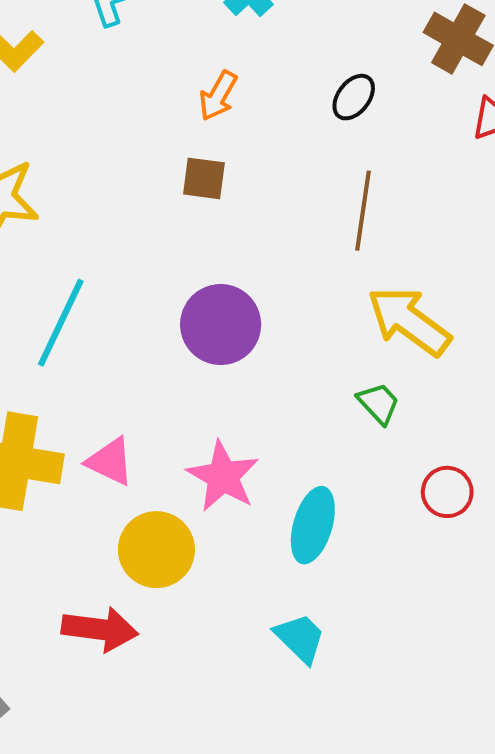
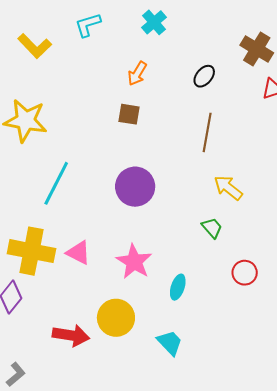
yellow arrow: (409, 321) -> (228, 188), size x0.7
cyan ellipse: (313, 525) -> (178, 287), size x0.7
yellow circle: (156, 550) -> (116, 318), moved

